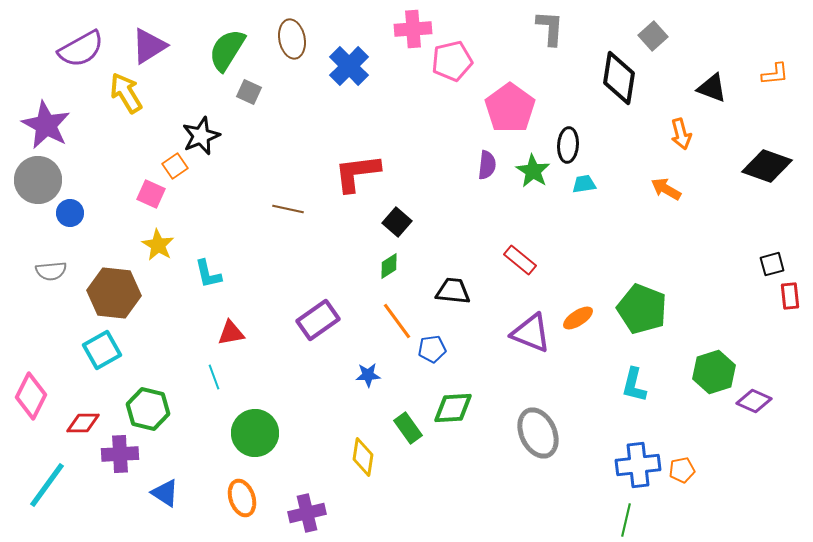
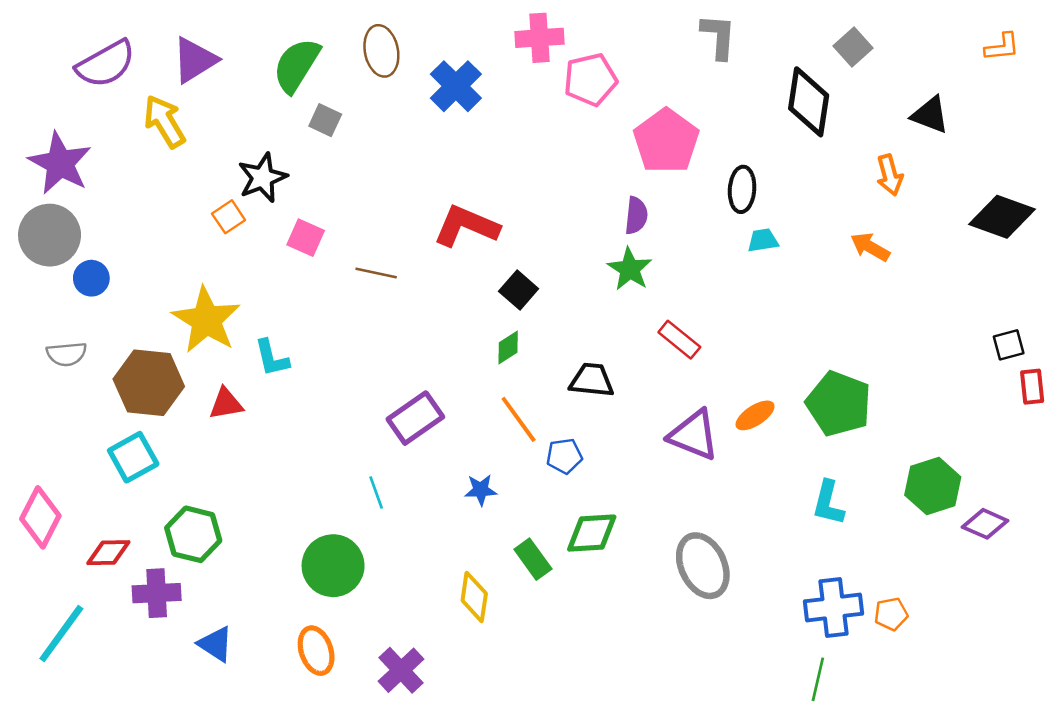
orange L-shape: (775, 74) -> (1002, 47), moved
green star: (533, 171) -> (630, 269), moved
red L-shape: (357, 173) -> (466, 226), turned 30
pink square: (151, 194) -> (306, 238), moved
yellow star: (158, 245) -> (206, 320), size x1.6
red triangle: (231, 333) -> (226, 404), moved
cyan line: (214, 377) -> (376, 492), moved
purple cross: (307, 513) -> (401, 670), turned -30

